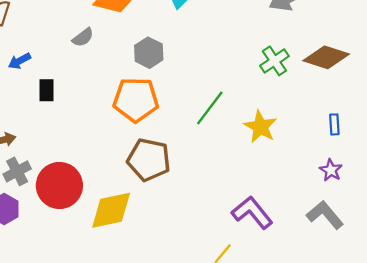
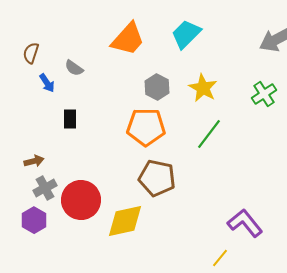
gray semicircle: (83, 37) -> (74, 68), moved, turned 72
blue arrow: (19, 61) -> (47, 83), moved, turned -96
yellow star: (260, 127) -> (203, 88), moved

